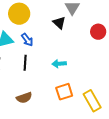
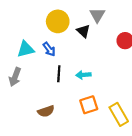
yellow circle: (19, 14) -> (58, 21), moved
black line: (25, 63) -> (59, 74), moved

